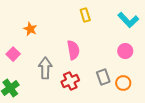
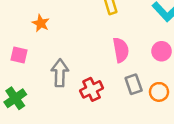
pink semicircle: (73, 50) -> (121, 50), moved
pink square: (13, 54) -> (19, 55), turned -32

